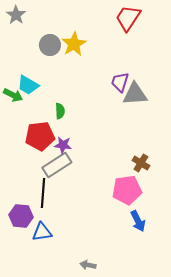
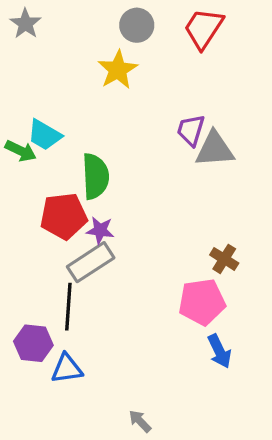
gray circle: (50, 45) -> (137, 25), moved
green semicircle: (60, 111) -> (95, 176), size x1.8
gray arrow: (88, 265) -> (140, 421), turned 35

